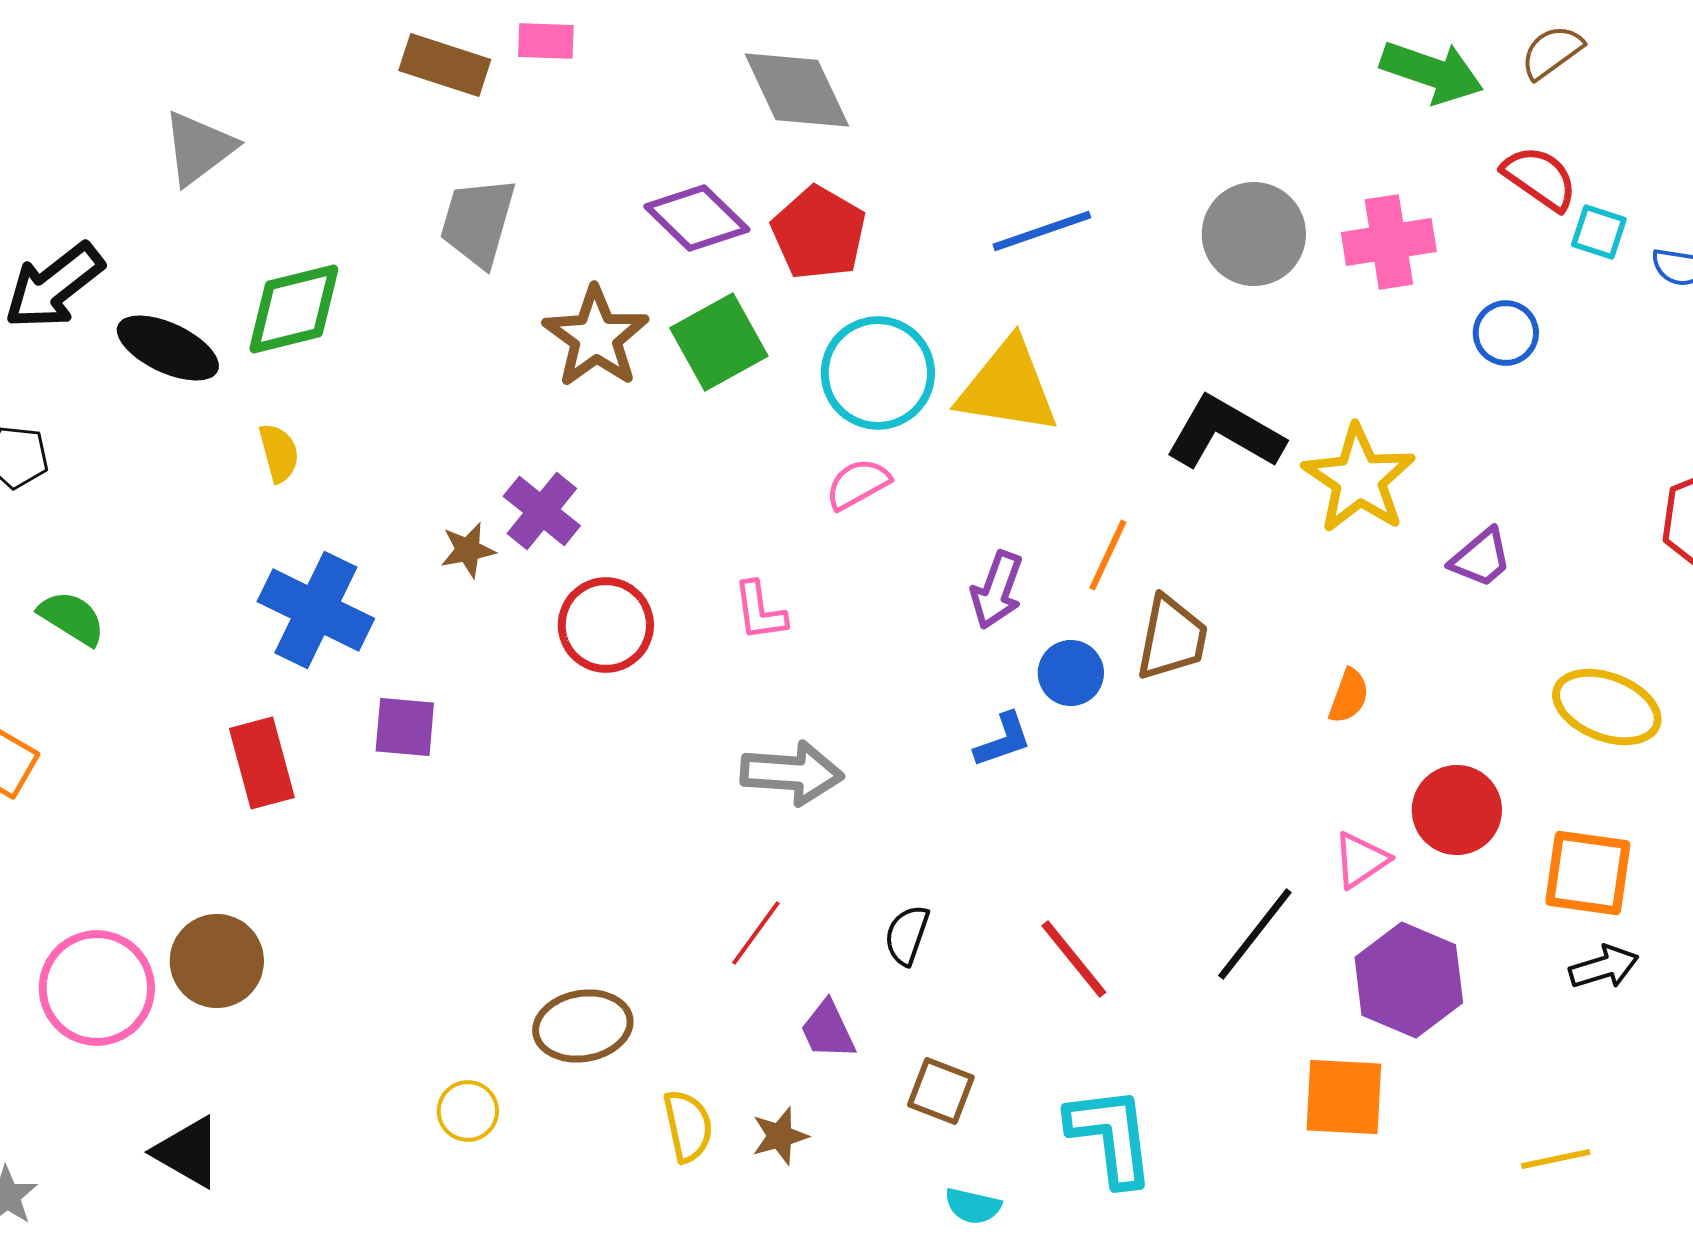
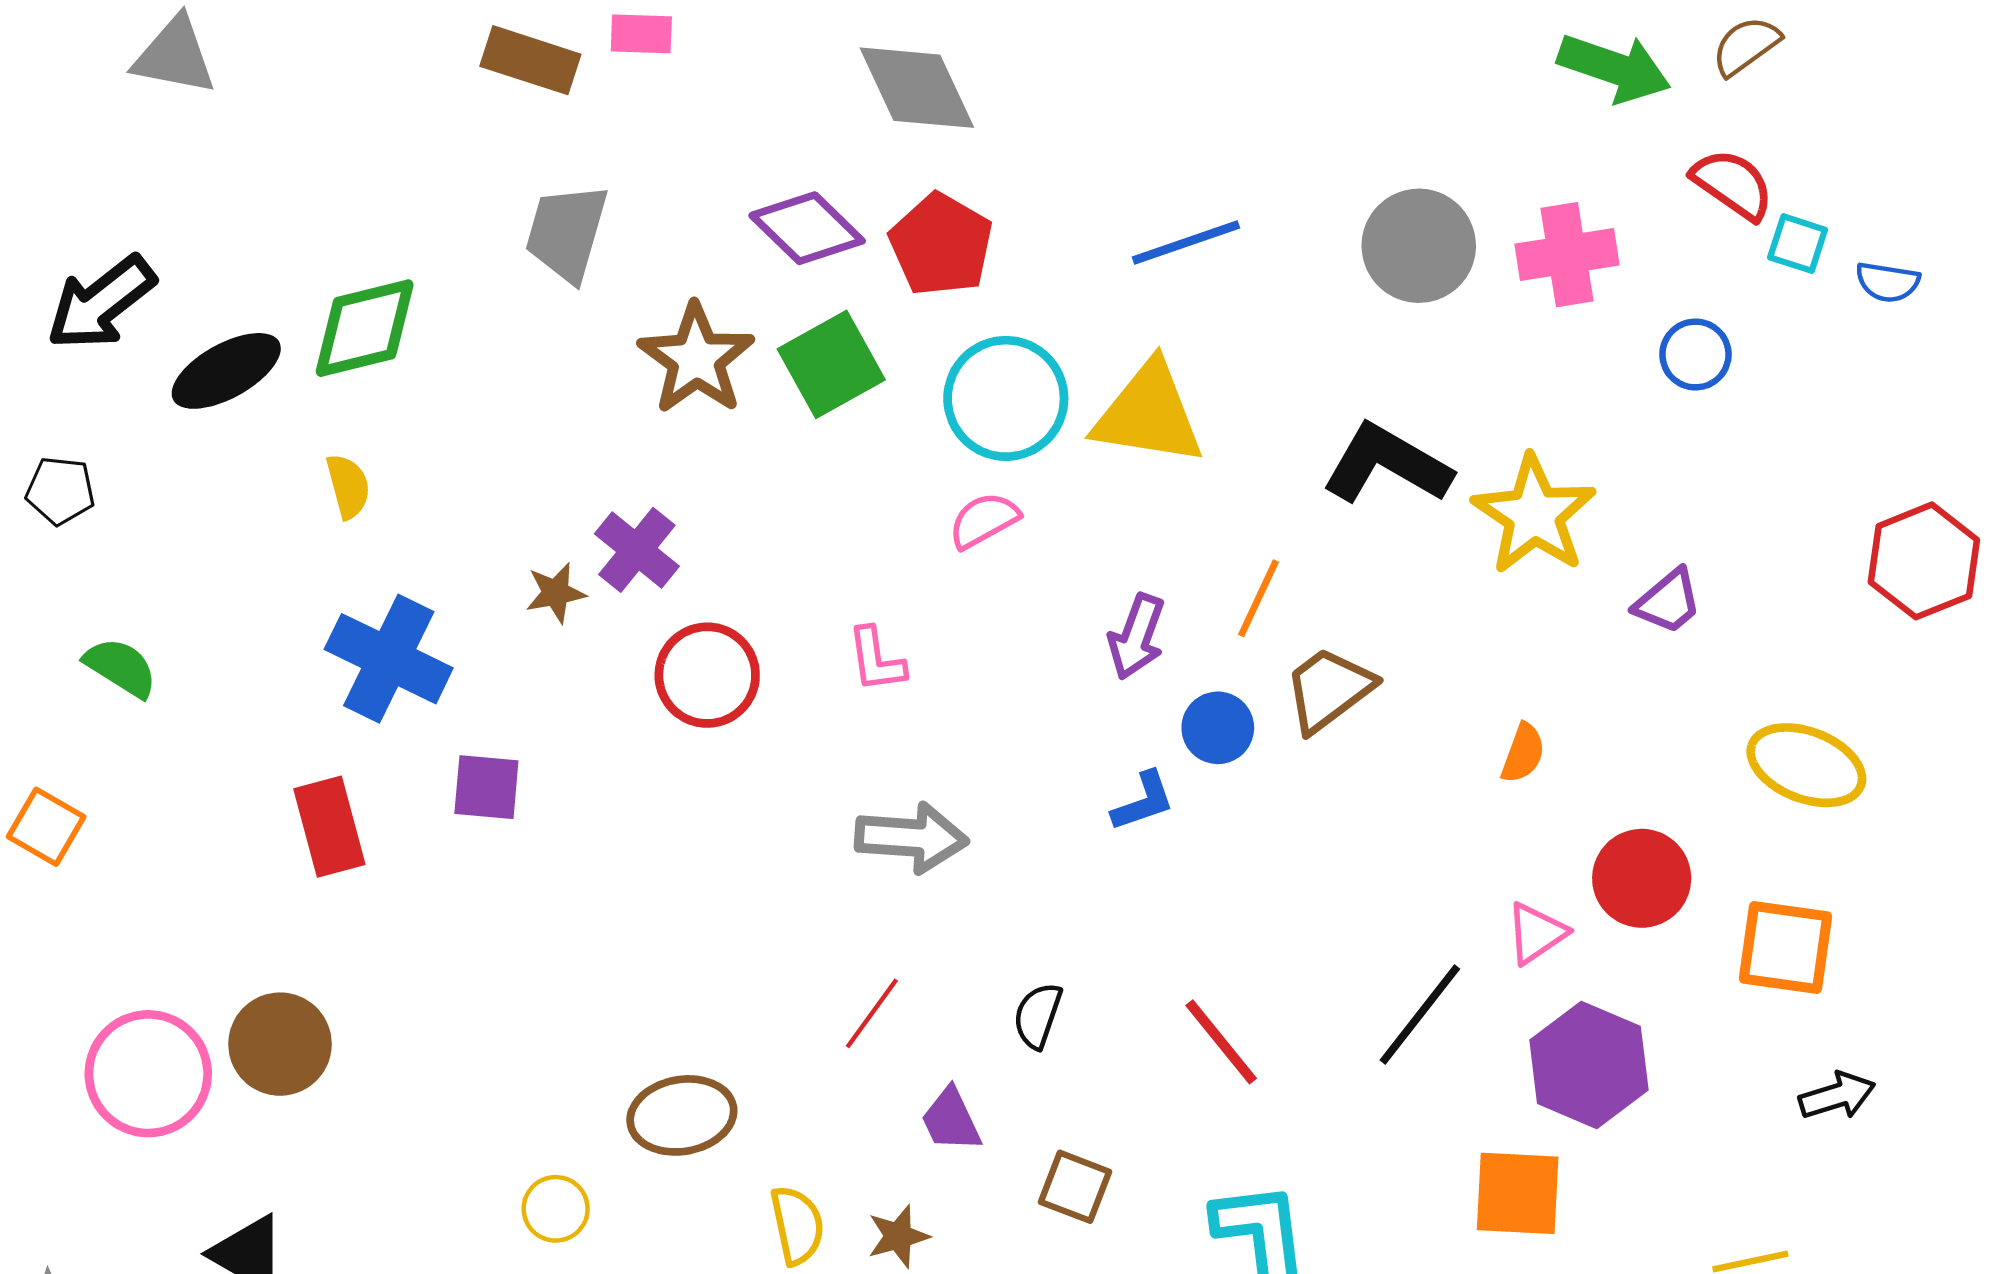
gray triangle: (199, 148) -> (175, 56), moved, turned 48
black ellipse: (168, 348) -> (226, 371), turned -54
brown trapezoid: (1172, 638) -> (1329, 689), turned -138
black arrow: (1604, 967) -> (1837, 1096), moved

